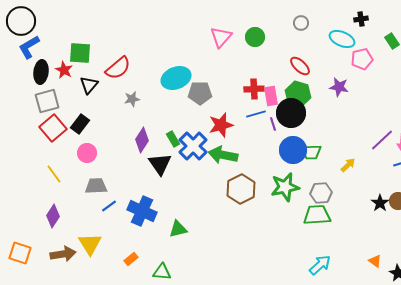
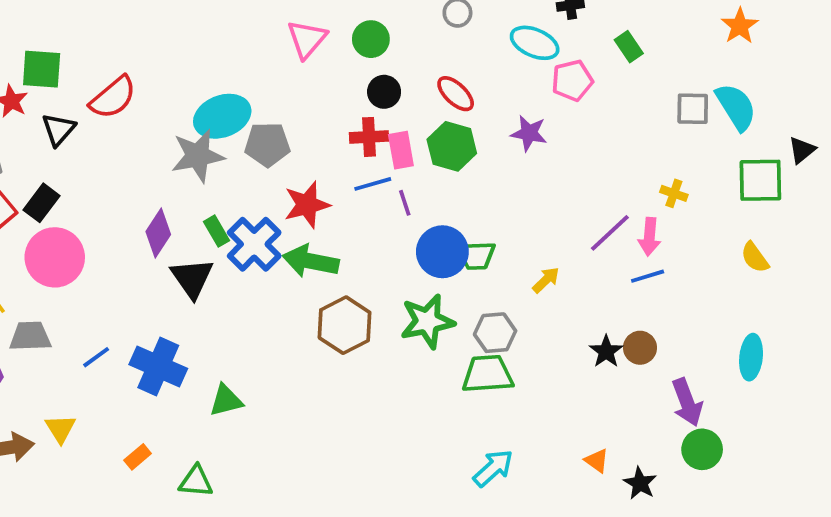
gray star: (132, 99) -> (198, 156), moved, size x1.8
black circle: (291, 113) -> (384, 92), moved, size x0.6
pink circle: (87, 153) -> (55, 257), size x1.6
gray trapezoid: (96, 186) -> (30, 336), moved
yellow triangle: (90, 244) -> (60, 429), size x0.7

